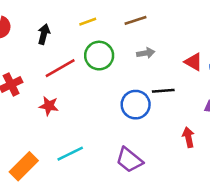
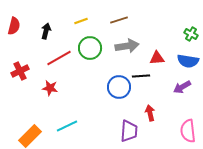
gray arrow: (146, 53) -> (127, 46), size x1.6
red triangle: (193, 62) -> (157, 58), moved, turned -35
red arrow: (188, 137) -> (150, 113), moved
purple trapezoid: (129, 160) -> (129, 131), moved, turned -125

